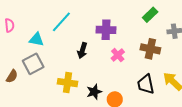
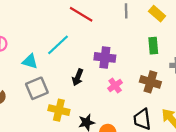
green rectangle: (150, 15) -> (153, 46), turned -56
gray square: (33, 64) -> (37, 88), moved

